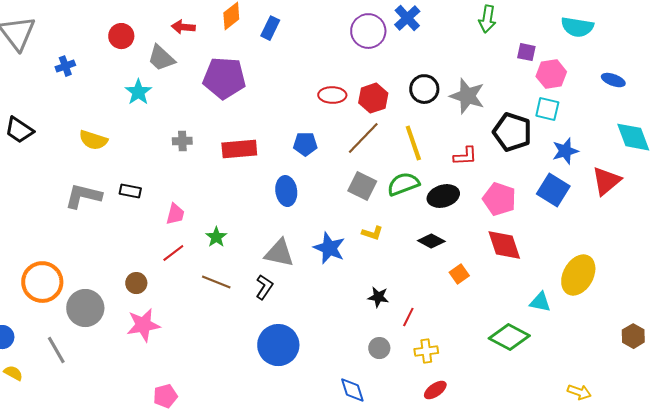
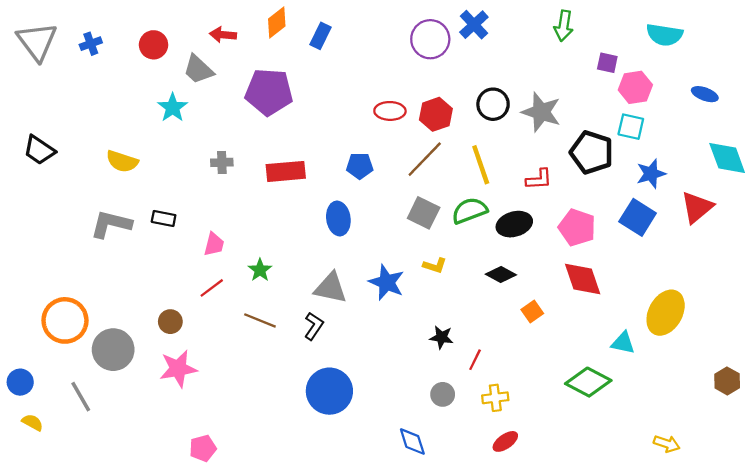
blue cross: (65, 66) -> (91, 44), moved

